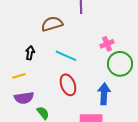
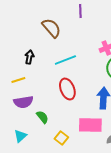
brown semicircle: (52, 24) -> (51, 28), turned 65
cyan line: (66, 56) -> (65, 60), turned -45

